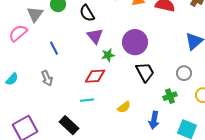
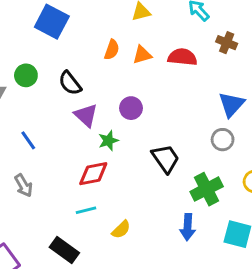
purple circle: (135, 42) -> (131, 108), moved, size x0.6
gray circle: (184, 73) -> (223, 140), moved
green cross: (170, 96) -> (207, 189), size x1.5
yellow semicircle: (124, 107) -> (121, 230), moved

